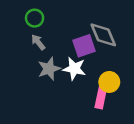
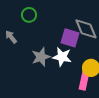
gray arrow: (38, 42) -> (11, 37), moved
purple square: (84, 46) -> (70, 38), turned 36

